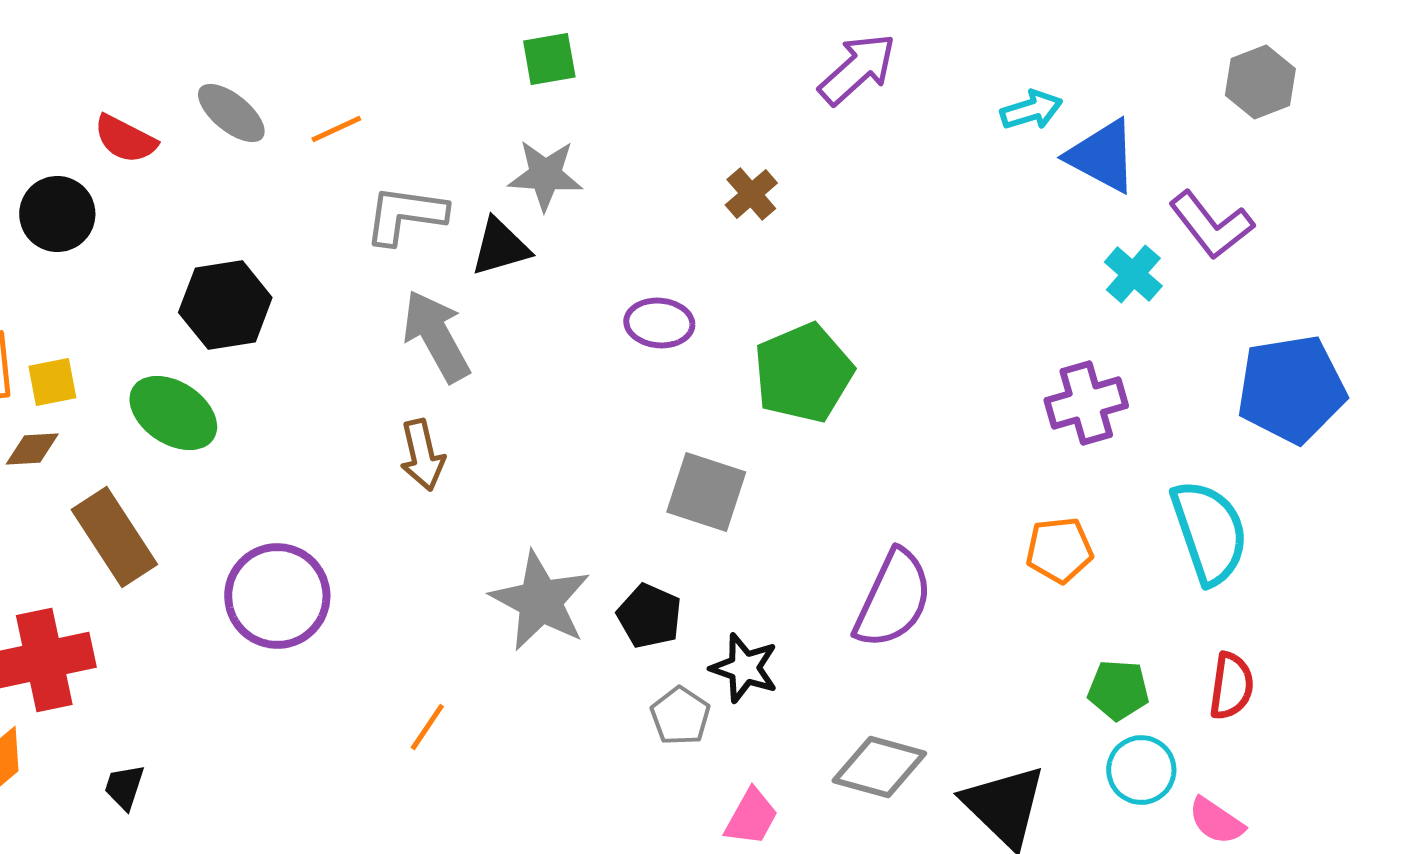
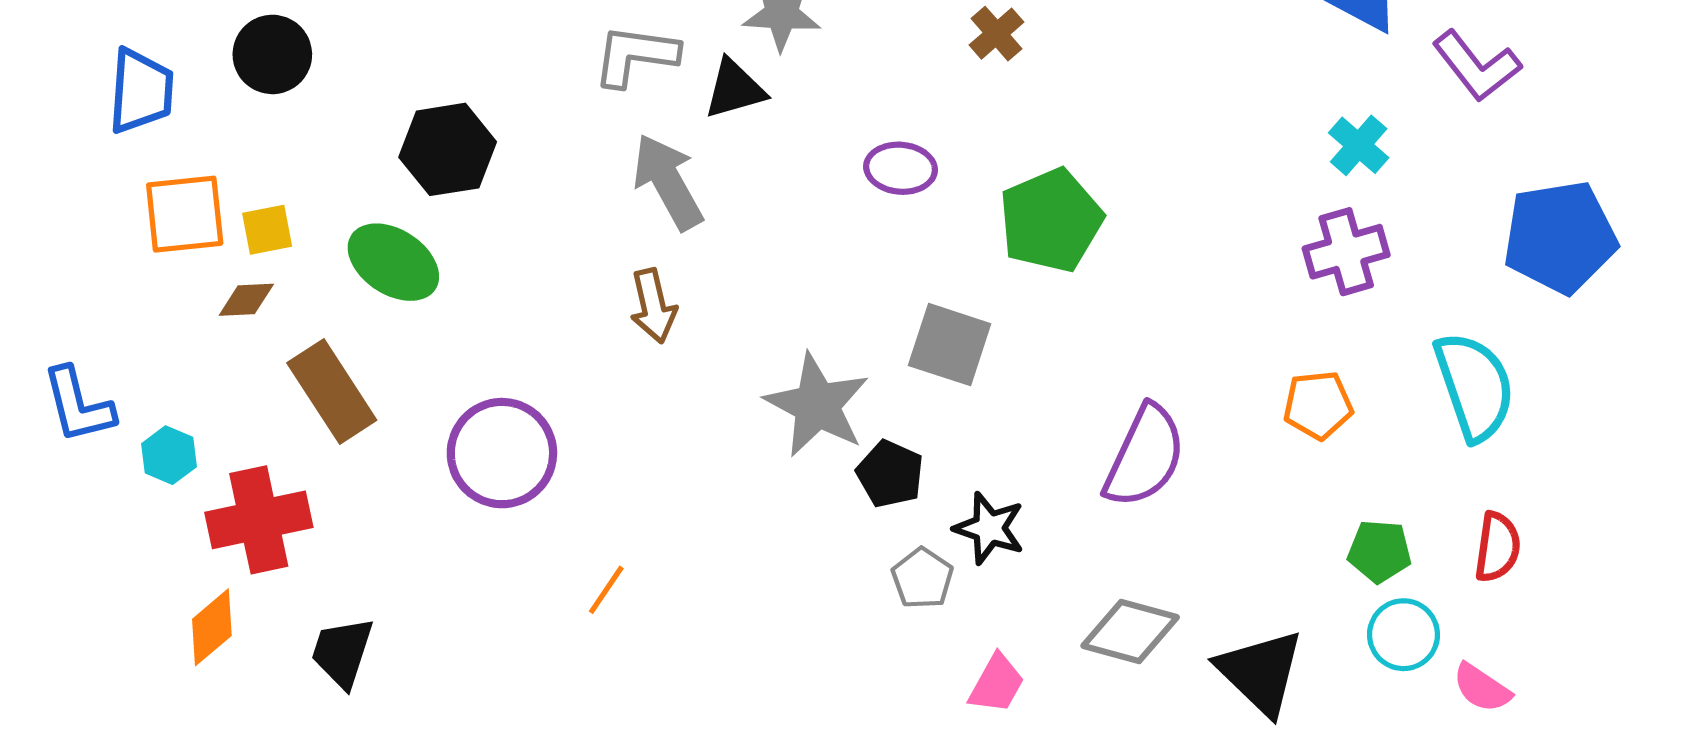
cyan cross: (1133, 274) -> (1359, 145), moved
gray star: (540, 601) -> (817, 405), moved
orange line: (427, 727) -> (606, 590), moved
black trapezoid: (124, 787) -> (342, 652), size x1.5

